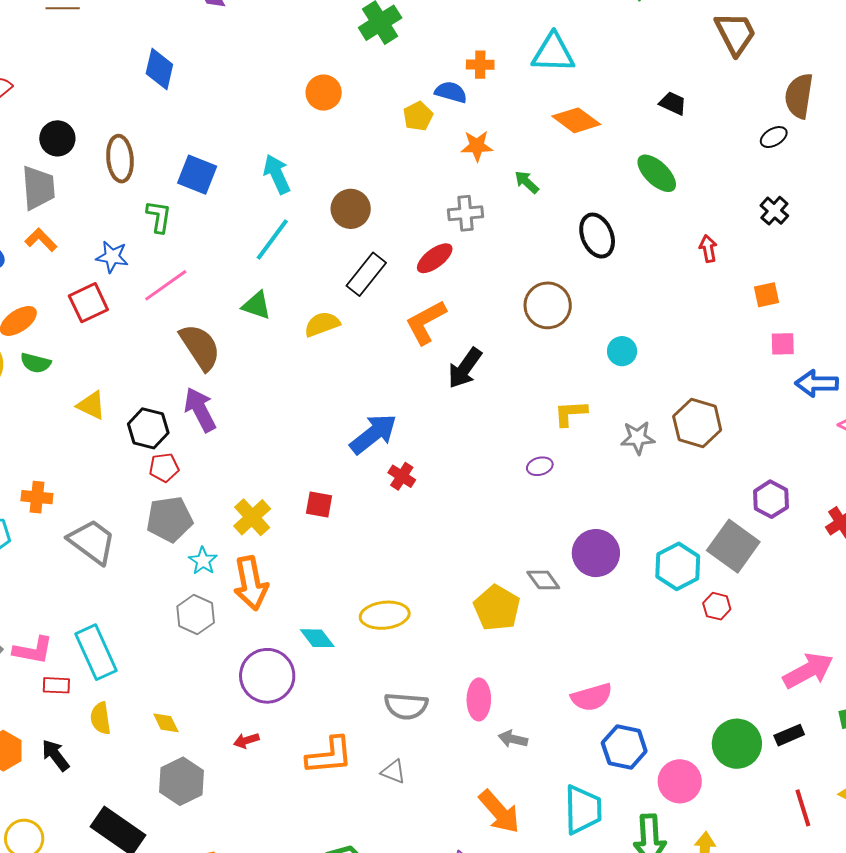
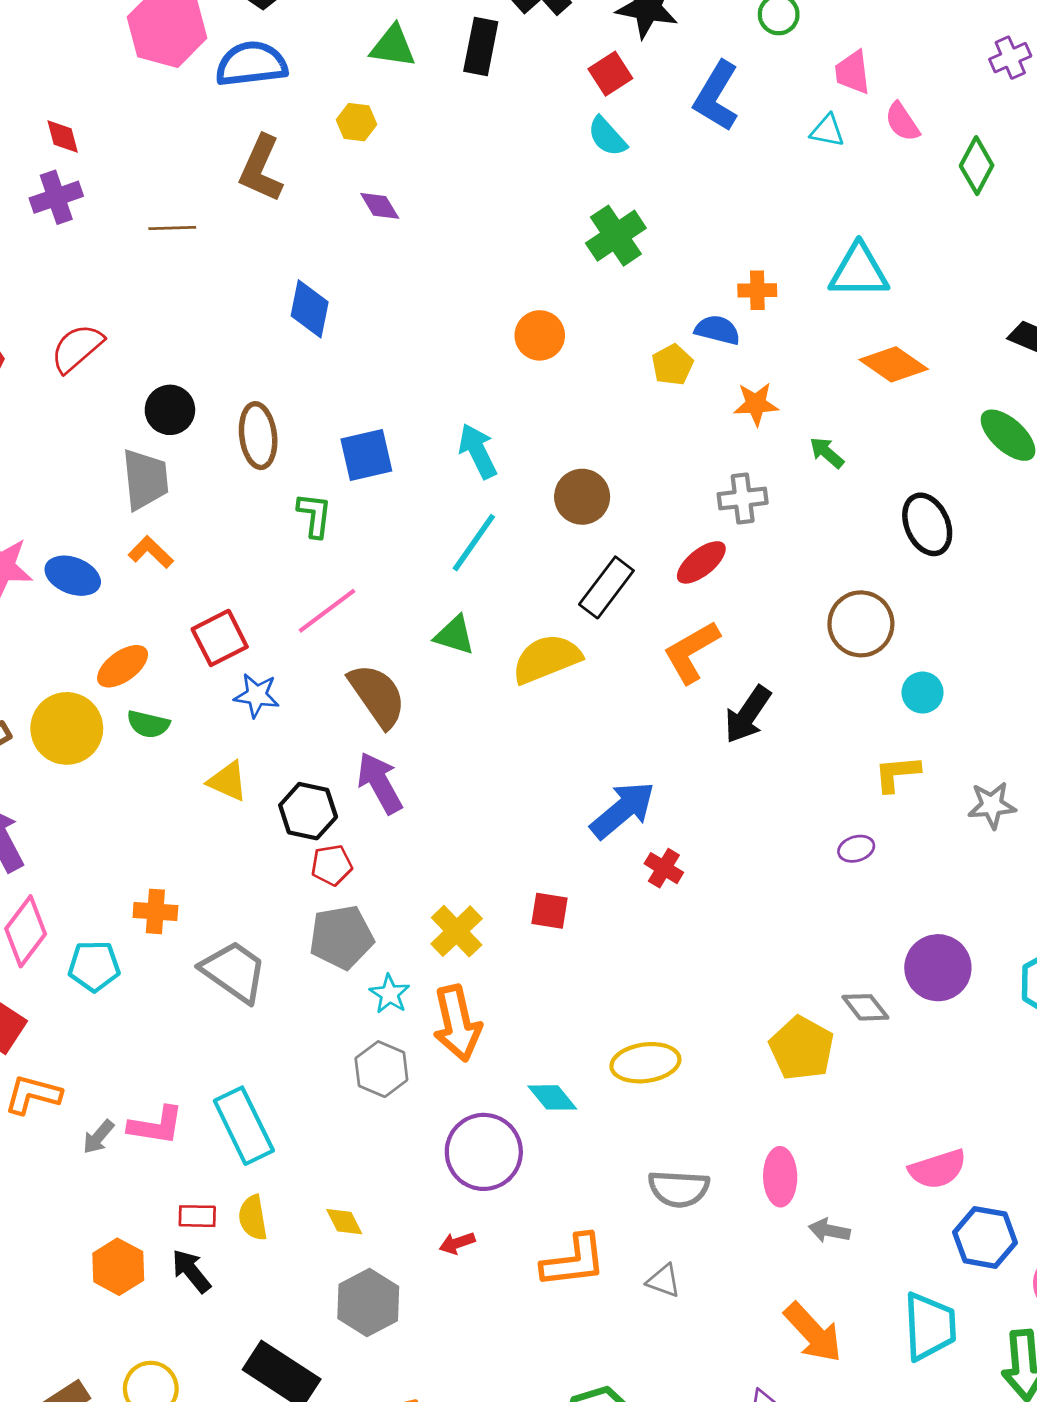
blue square: (197, 175) -> (366, 455), turned -33
blue star: (112, 257) -> (257, 695), moved
yellow semicircle: (322, 324) -> (547, 659), size x1.4
cyan circle: (622, 351) -> (923, 693), moved
red rectangle: (56, 685) -> (197, 1216), moved

